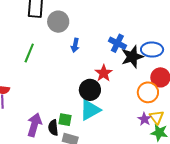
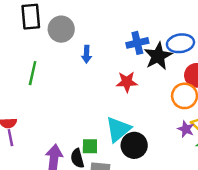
blue cross: (117, 43) -> (137, 43), turned -30
red star: (104, 73) -> (127, 82), turned -30
black circle: (90, 90) -> (134, 145), moved

